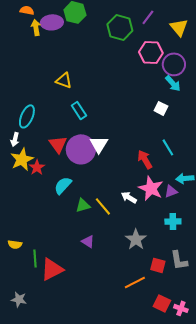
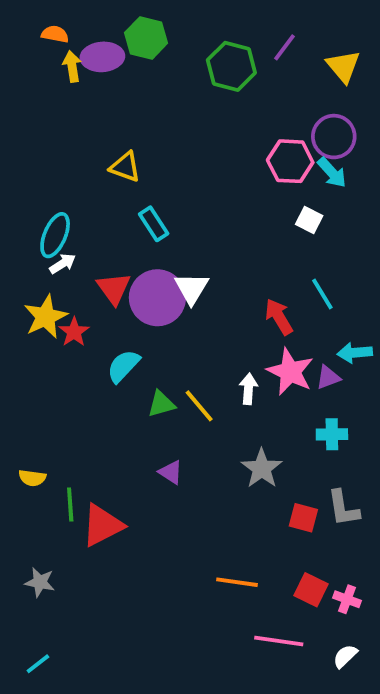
pink hexagon: (151, 52) -> (290, 161), moved
white arrow: (15, 139) -> (63, 264), moved, turned -136
white arrow: (129, 197) -> (248, 389), turned 63
orange line: (135, 282) -> (237, 582), moved, turned 35

